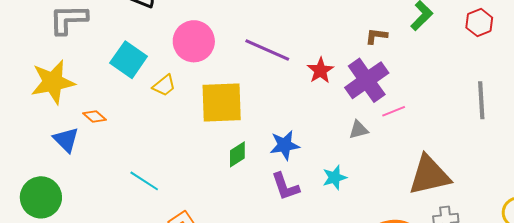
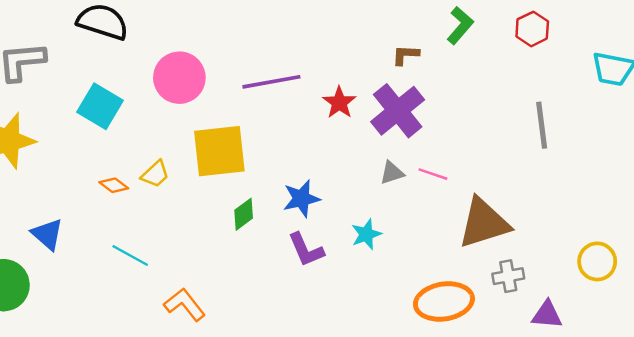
purple line: (267, 50) -> (271, 82), turned -30
yellow trapezoid: (164, 85) -> (155, 174), moved
pink line: (394, 111) -> (433, 174), moved, turned 45
orange diamond: (95, 116) -> (114, 185), moved
blue triangle: (66, 140) -> (47, 234), moved

